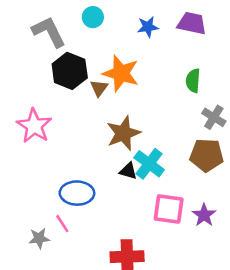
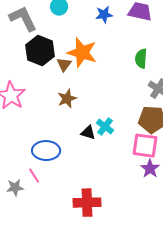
brown star: (123, 133) -> (67, 99), moved, size x0.7
cyan cross: (149, 164) -> (105, 127), size x0.7
pink square: (169, 209) -> (145, 146), moved

